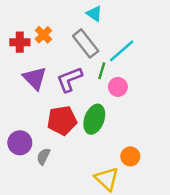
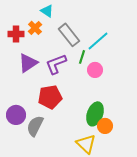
cyan triangle: (94, 14) -> (47, 11), moved
purple triangle: (35, 78) -> (28, 63), turned 40
green ellipse: (94, 119) -> (95, 114), moved
gray semicircle: (43, 156) -> (35, 126), size x1.5

